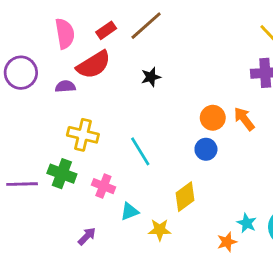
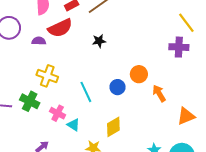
orange arrow: (244, 119) -> (159, 93), moved
blue circle: (206, 149) -> (118, 87), moved
cyan triangle: (129, 211) -> (73, 125), moved, turned 48

